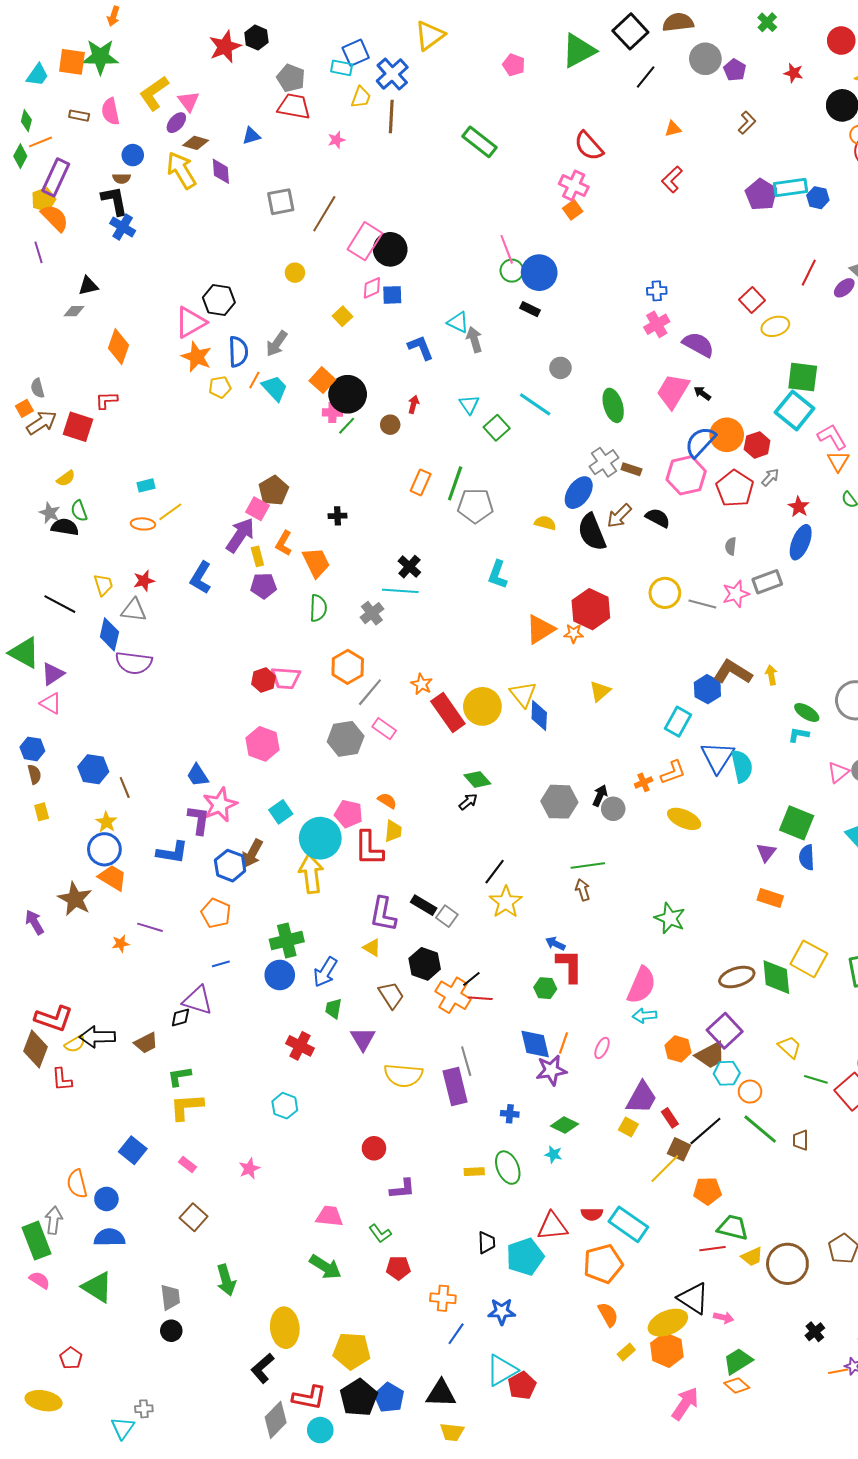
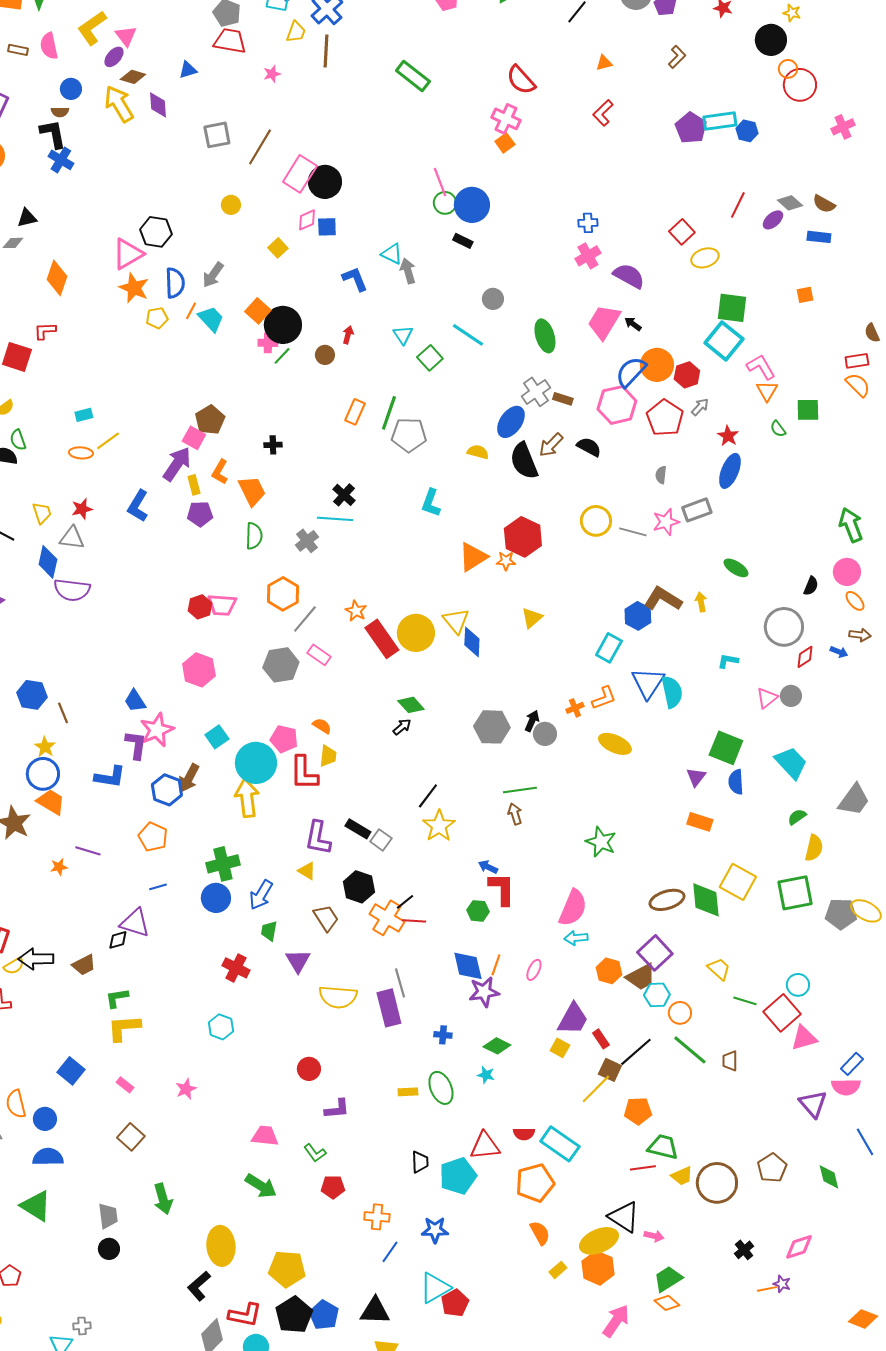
green ellipse: (807, 712) -> (736, 568), moved

